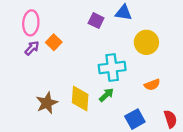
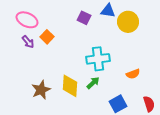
pink ellipse: (31, 23) -> (27, 20), turned -70
yellow circle: (146, 42) -> (128, 22), moved
purple arrow: (32, 48) -> (28, 42), turned 96

